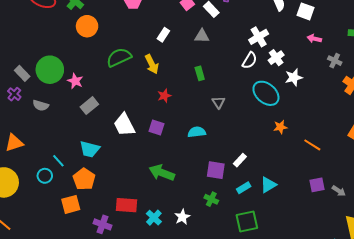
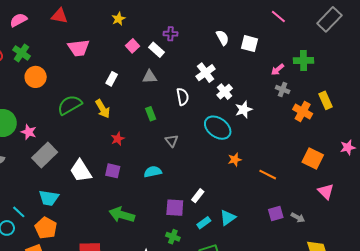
pink arrow: (314, 39) -> (278, 70), moved, turned -48
white semicircle: (250, 60) -> (183, 97), moved, turned -36
gray rectangle: (89, 106) -> (45, 155), size x1.4

